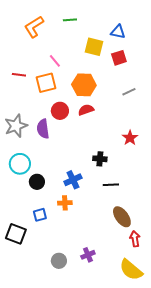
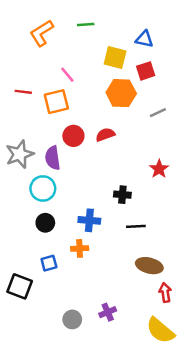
orange hexagon: (84, 85) -> (121, 93), moved
cyan circle: (20, 164) -> (43, 188), moved
blue cross: (73, 180) -> (89, 220), turned 30
brown ellipse: (122, 217) -> (149, 266), turned -40

